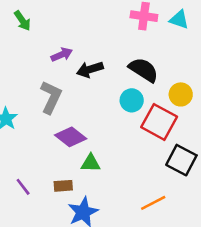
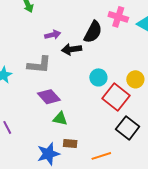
black semicircle: (144, 70) -> (93, 32), moved, turned 75
gray L-shape: (51, 97) -> (39, 65), turned 60
brown rectangle: (63, 186) -> (70, 143), moved

